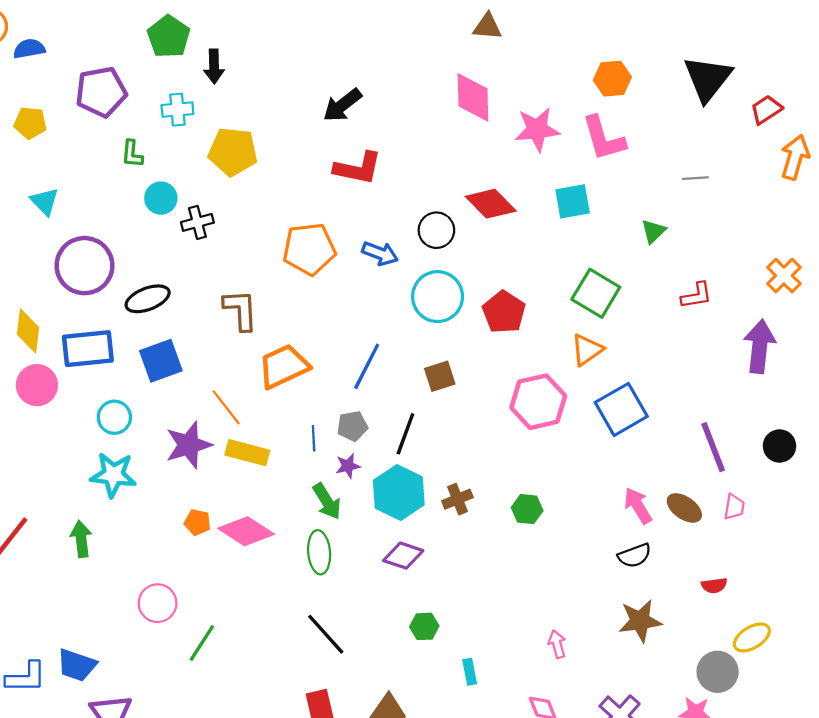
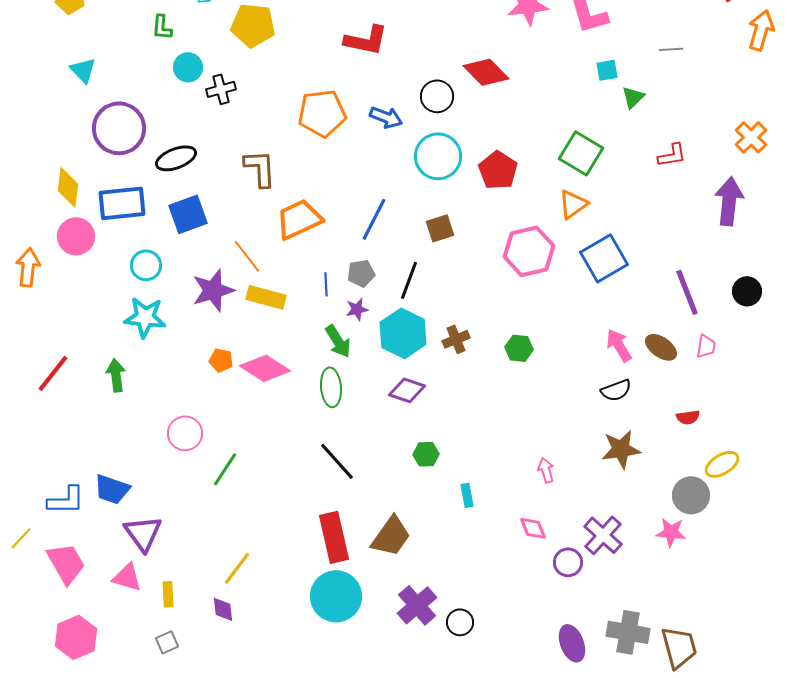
cyan square: (573, 201) -> (607, 70), moved, size x0.7

